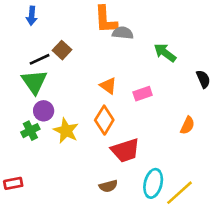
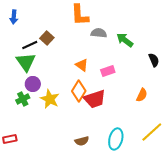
blue arrow: (32, 16) -> (14, 17), moved
gray semicircle: (123, 33) -> (99, 33), moved
red trapezoid: (125, 150) -> (95, 99), moved
yellow line: (180, 193) -> (152, 132), moved

